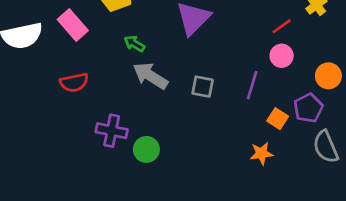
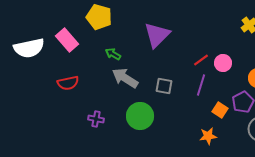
red line: (282, 26) -> (201, 60), moved
purple cross: (112, 131) -> (96, 119), size x0.7
green circle: (146, 149) -> (140, 116), moved, size x1.4

